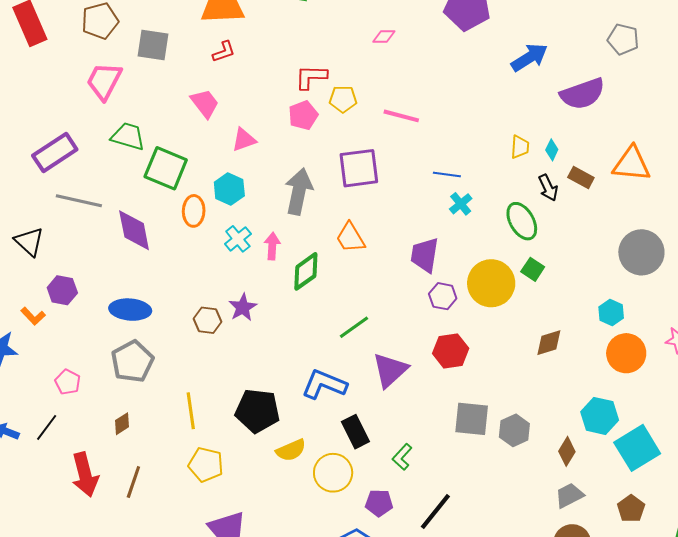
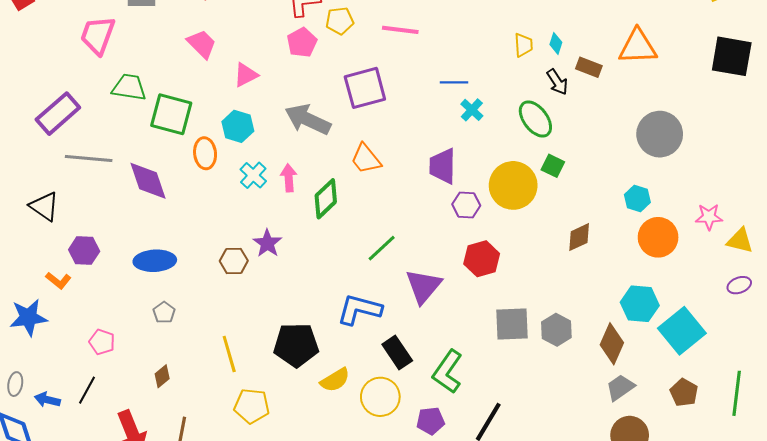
gray arrow: (299, 191) -> (308, 119), turned -69
gray pentagon: (132, 361) -> (164, 312), size x0.5
brown diamond: (567, 451) -> (612, 344), size x1.4
green L-shape: (402, 457) -> (447, 372), size x1.6

